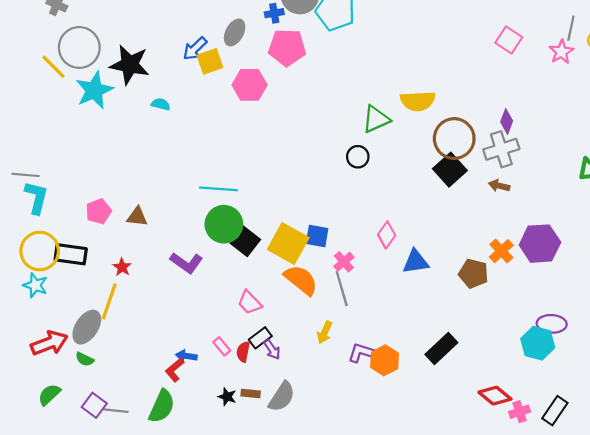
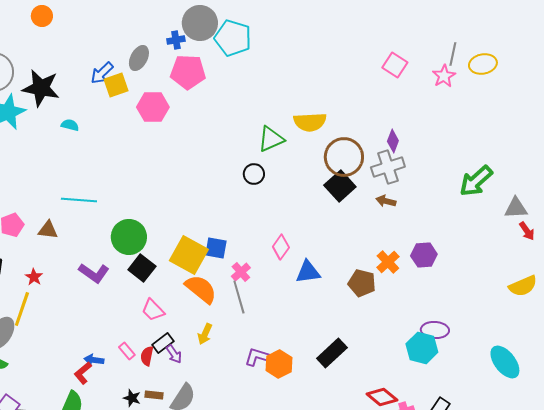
cyan line: (219, 189) -> (79, 200), moved
black square: (245, 241) -> (142, 268), moved
purple hexagon: (540, 244) -> (424, 255), size x0.7
yellow arrow: (325, 332) -> (205, 334), moved

